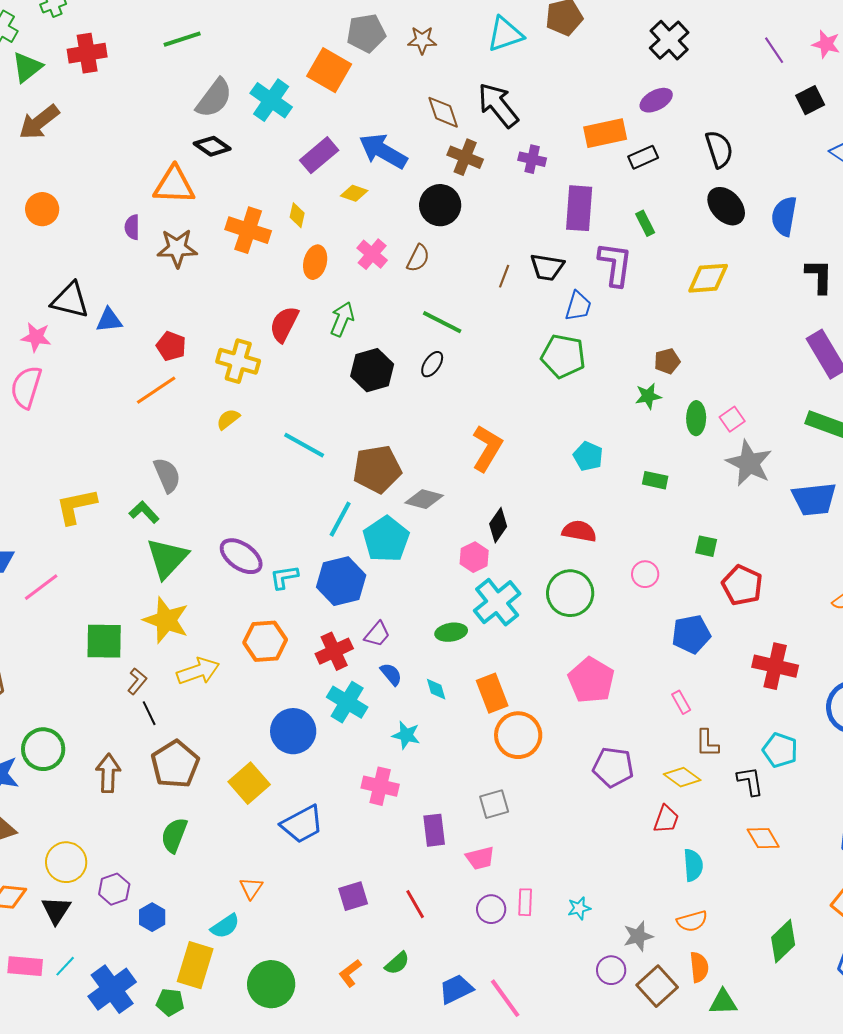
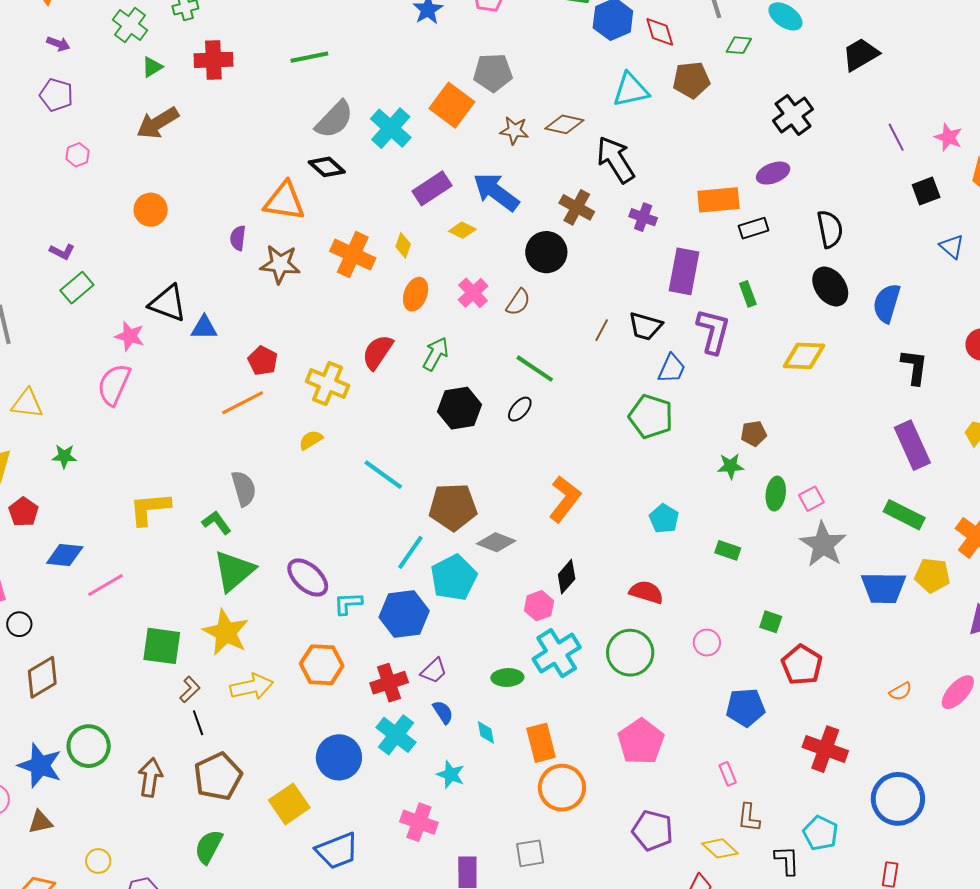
brown star: (422, 40) -> (514, 131), moved
green triangle: (27, 67) -> (152, 67), size x0.7
brown diamond: (443, 112) -> (564, 124), moved, turned -66
yellow circle: (66, 862) -> (98, 861), size x0.6

